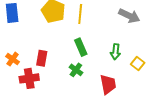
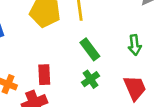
green cross: (76, 70) -> (90, 79), turned 32

